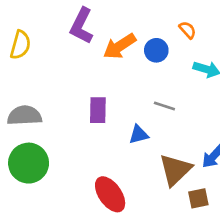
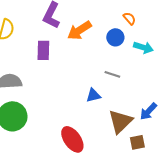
blue circle: (156, 50) -> (115, 37), moved
purple rectangle: (98, 110) -> (43, 50), moved

